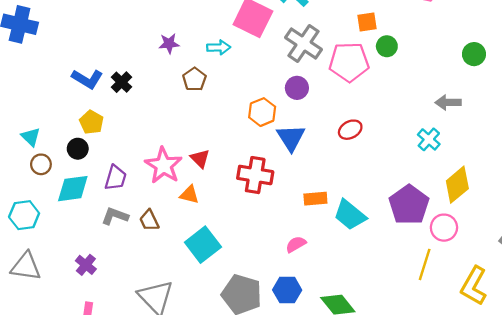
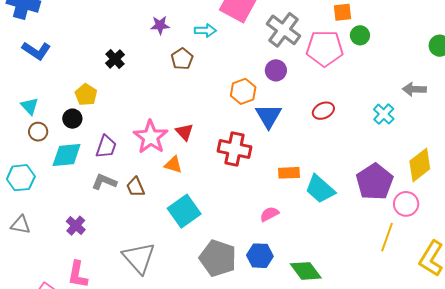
blue L-shape: (87, 79) -> (36, 51), moved
cyan cross: (429, 139) -> (384, 114), moved
gray triangle: (26, 266) -> (21, 225), size x0.7

